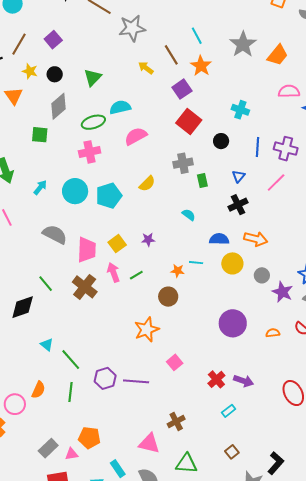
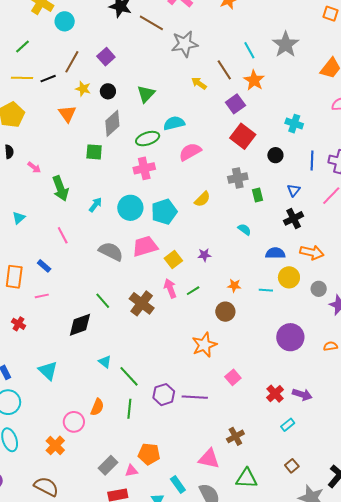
gray star: (243, 44) -> (286, 44), moved
pink trapezoid: (87, 250) -> (145, 246), moved, turned -108
cyan line: (196, 263) -> (266, 290), moved

